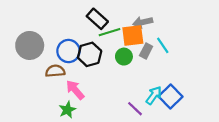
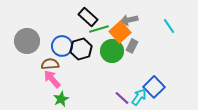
orange square: (133, 35) -> (120, 32), turned -35
cyan line: (163, 45) -> (169, 26), moved
green circle: (124, 57) -> (112, 51), size x1.5
pink arrow: (75, 90) -> (52, 79), moved
cyan arrow: (154, 95) -> (139, 97), moved

